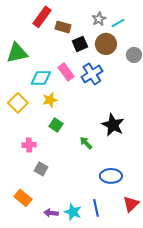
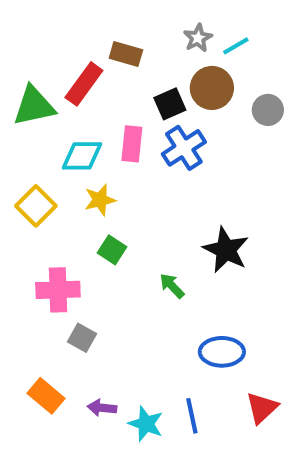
red rectangle: (42, 17) -> (84, 84), moved
black square: (80, 44) -> (170, 104), moved
pink rectangle: (66, 72) -> (132, 144), turned 42
pink cross: (29, 145) -> (58, 290), size x1.5
purple arrow: (51, 213) -> (102, 408), moved

